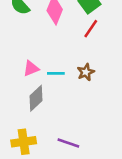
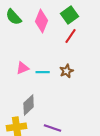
gray diamond: (36, 98) -> (29, 105), moved

